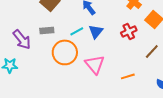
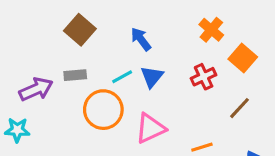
purple arrow: (22, 39) -> (36, 89), turned -75
pink triangle: (95, 64) -> (150, 128), turned 45

